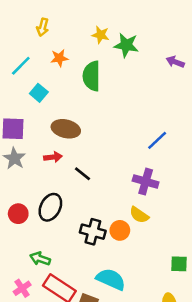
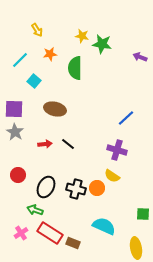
yellow arrow: (43, 27) -> (37, 30), turned -48
red arrow: (53, 157) -> (45, 144), moved
black ellipse: (50, 207) -> (46, 187), moved
cyan semicircle: (111, 279) -> (104, 226), moved

